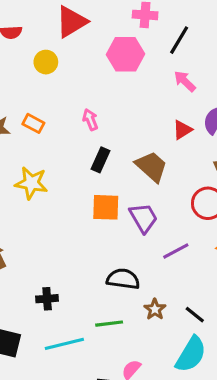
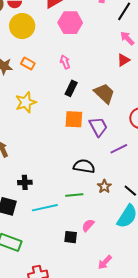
pink hexagon: (126, 54) -> (70, 23), moved
yellow circle: (46, 62) -> (22, 26), moved, size x1.6
red triangle: (182, 130) -> (123, 60), moved
yellow star: (31, 183) -> (26, 102), turned -30
black cross: (47, 299) -> (25, 182), moved

